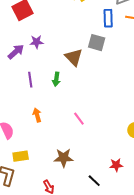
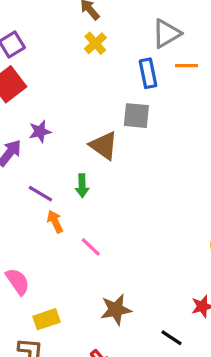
purple line: (30, 80) -> (40, 194), turned -42
orange arrow: (37, 115) -> (55, 222), moved
pink line: (79, 119) -> (91, 247), moved

